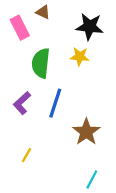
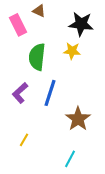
cyan line: (92, 180) -> (70, 159), moved

